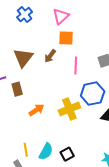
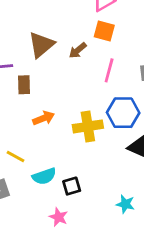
yellow line: (26, 150) -> (16, 157), moved, turned -64
cyan semicircle: (46, 151) -> (44, 176), turned 30

